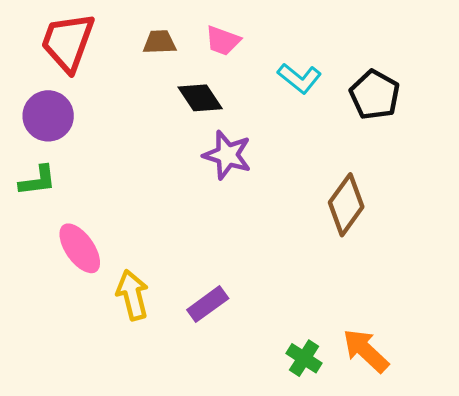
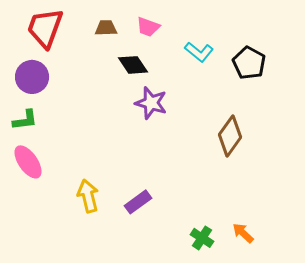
pink ellipse: (80, 248) -> (28, 162), moved
orange arrow: (366, 351) -> (243, 233), size x0.7

